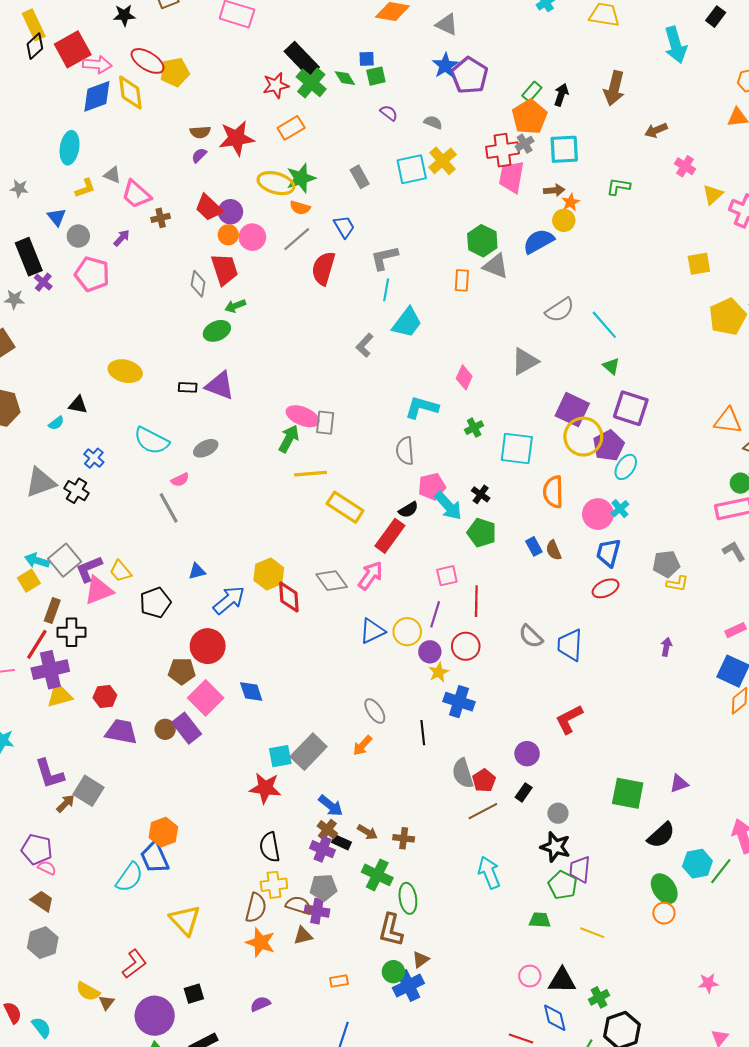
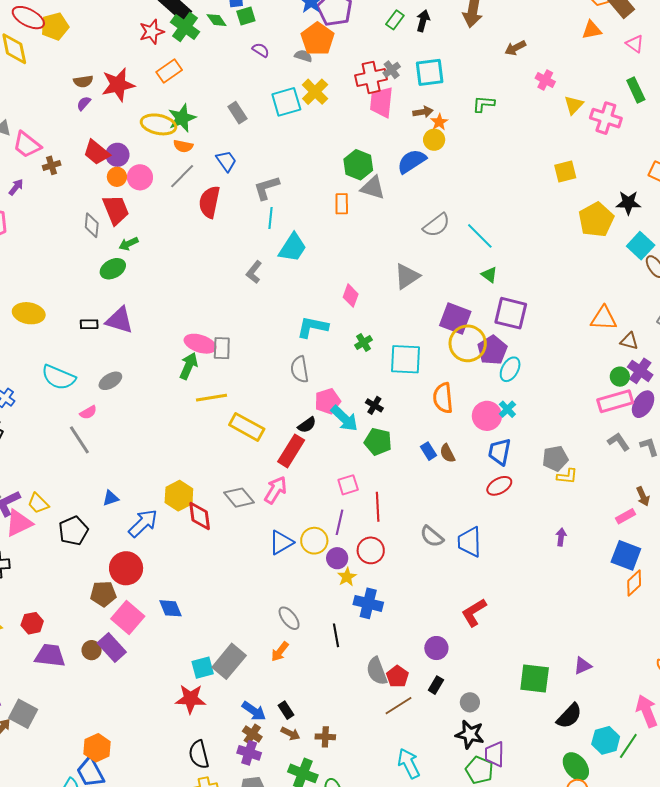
orange pentagon: (529, 117) -> (318, 39), moved
black rectangle: (341, 842) -> (286, 710), moved, turned 36

